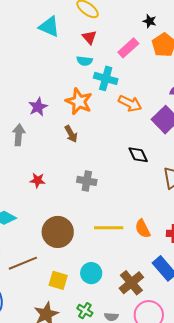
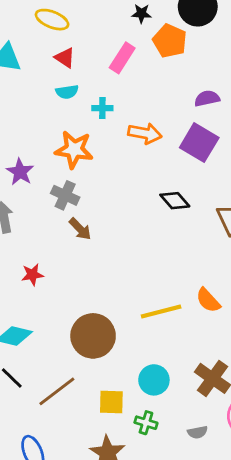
cyan cross: (106, 78) -> (102, 108), size x0.6
brown arrow: (71, 134) -> (80, 229), moved
red star: (38, 180) -> (32, 275), moved
gray cross: (87, 181) -> (65, 195), moved, turned 30
green cross: (85, 311) -> (146, 423), moved

